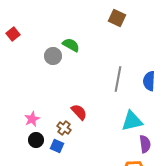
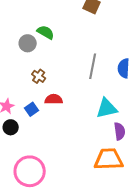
red semicircle: (79, 112) -> (54, 99), turned -48
brown cross: (64, 128) -> (39, 76), moved
blue square: (57, 146) -> (32, 109), moved, turned 32

